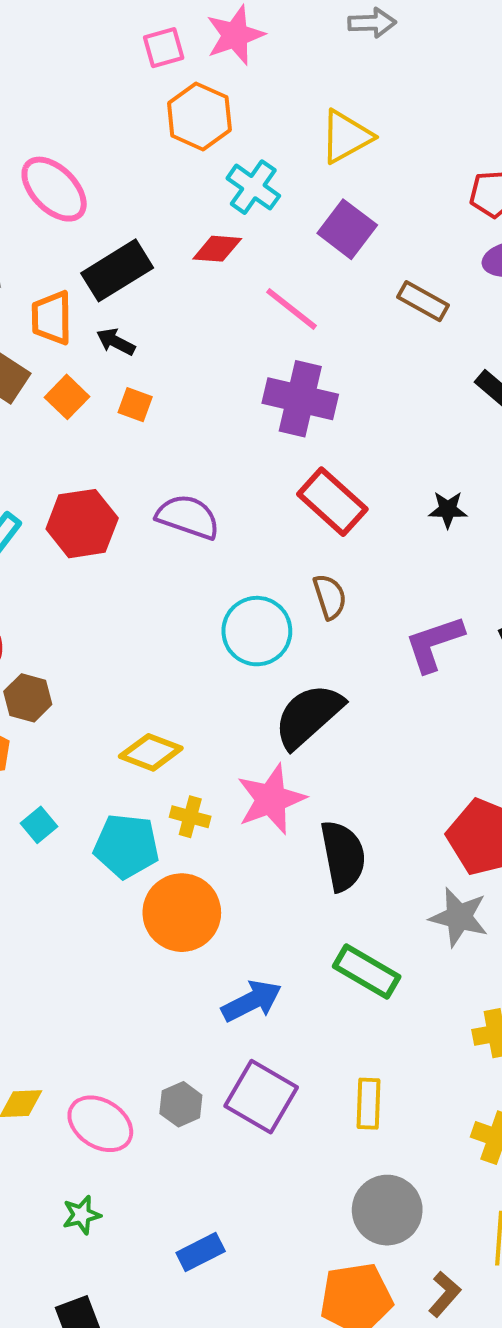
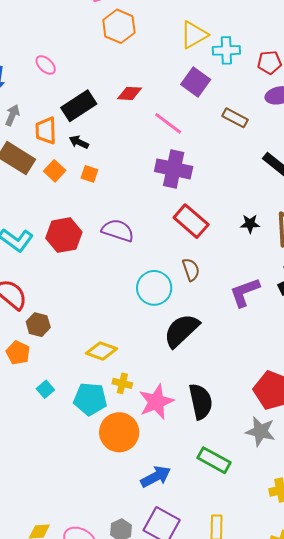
cyan cross: (253, 187) -> (226, 50), moved, turned -36
pink ellipse: (54, 189) -> (46, 65), size x0.6
pink star: (271, 799) -> (156, 402), moved

